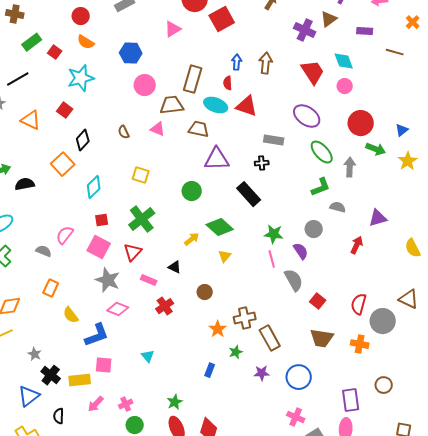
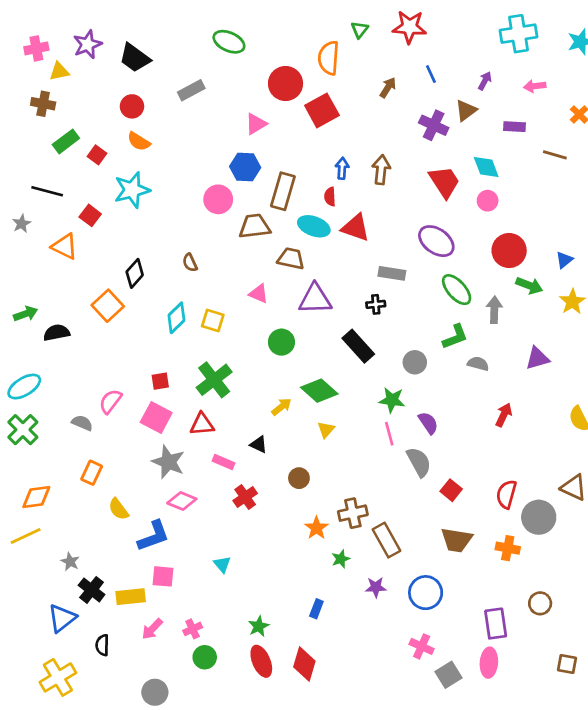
blue hexagon: (131, 53) -> (245, 167), moved
black line: (18, 79) -> (47, 191), turned 45
red square: (65, 110) -> (90, 215), moved
pink triangle: (158, 129) -> (259, 294), moved
cyan diamond: (94, 187) -> (176, 318), moved
purple triangle: (378, 218) -> (537, 358), moved
gray circle: (314, 229) -> (415, 362), moved
red triangle: (133, 252) -> (202, 424), turned 42
blue rectangle: (210, 370) -> (316, 609), moved

